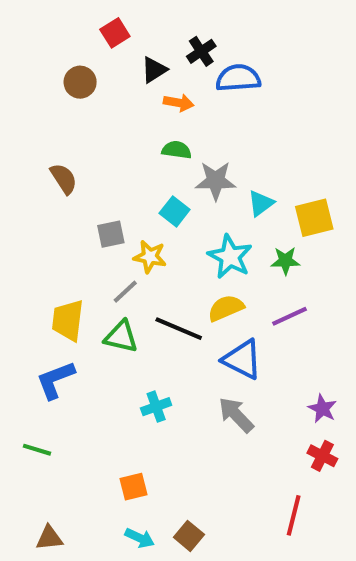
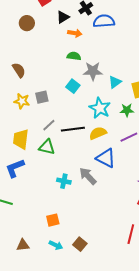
yellow star: (150, 257) -> (22, 101), moved
black line: (179, 329) -> (73, 129), moved, turned -30
cyan cross: (156, 407) -> (64, 181), turned 32
gray arrow: (236, 415) -> (88, 176), moved
brown triangle: (49, 538) -> (23, 245), moved

